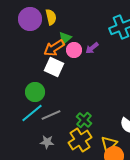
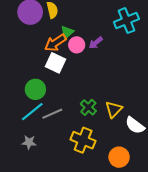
green cross: (84, 120) -> (88, 107), moved
yellow cross: (80, 140) -> (83, 140), turned -35
gray star: (47, 142) -> (29, 142), moved
yellow triangle: (109, 144) -> (114, 109), moved

